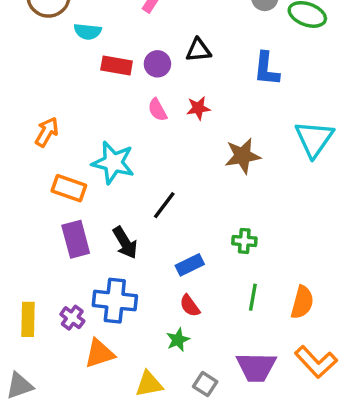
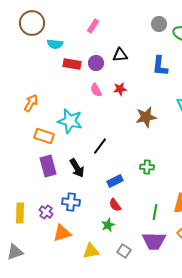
green line: (253, 297) -> (155, 212), moved
blue cross: (115, 301) -> (71, 202), size x0.7

